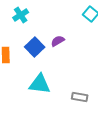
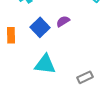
gray rectangle: (80, 97) -> (85, 77), turned -35

